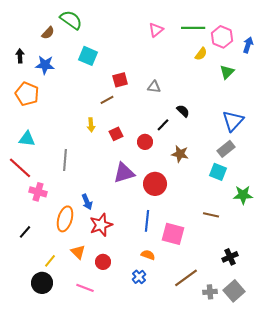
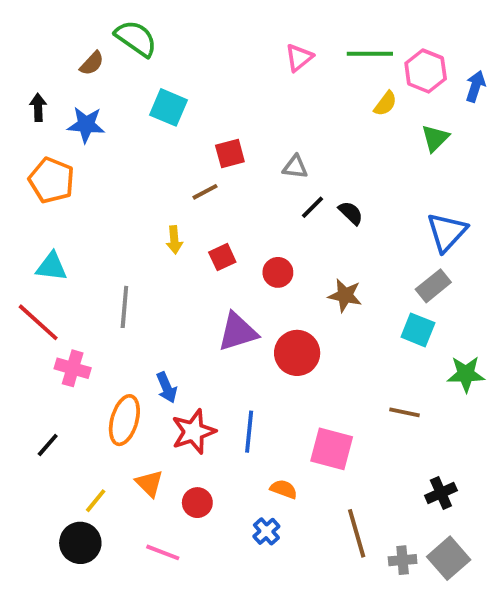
black line: (163, 125) -> (312, 207), moved
blue line: (147, 221) -> (249, 432), moved
brown line: (186, 278) -> (357, 533), turned -70

